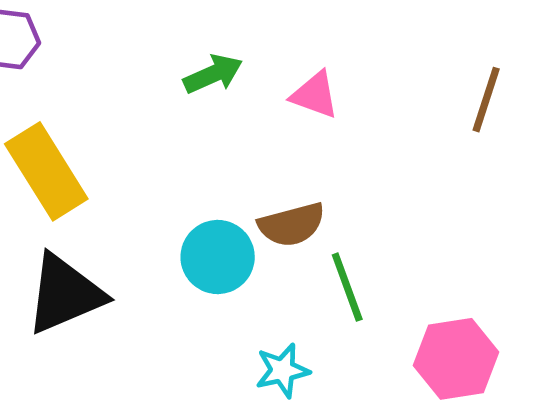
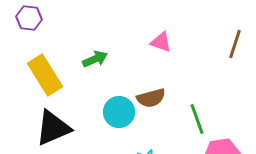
green arrow: (213, 74) -> (95, 59), moved
green line: (347, 287) -> (197, 119), moved

